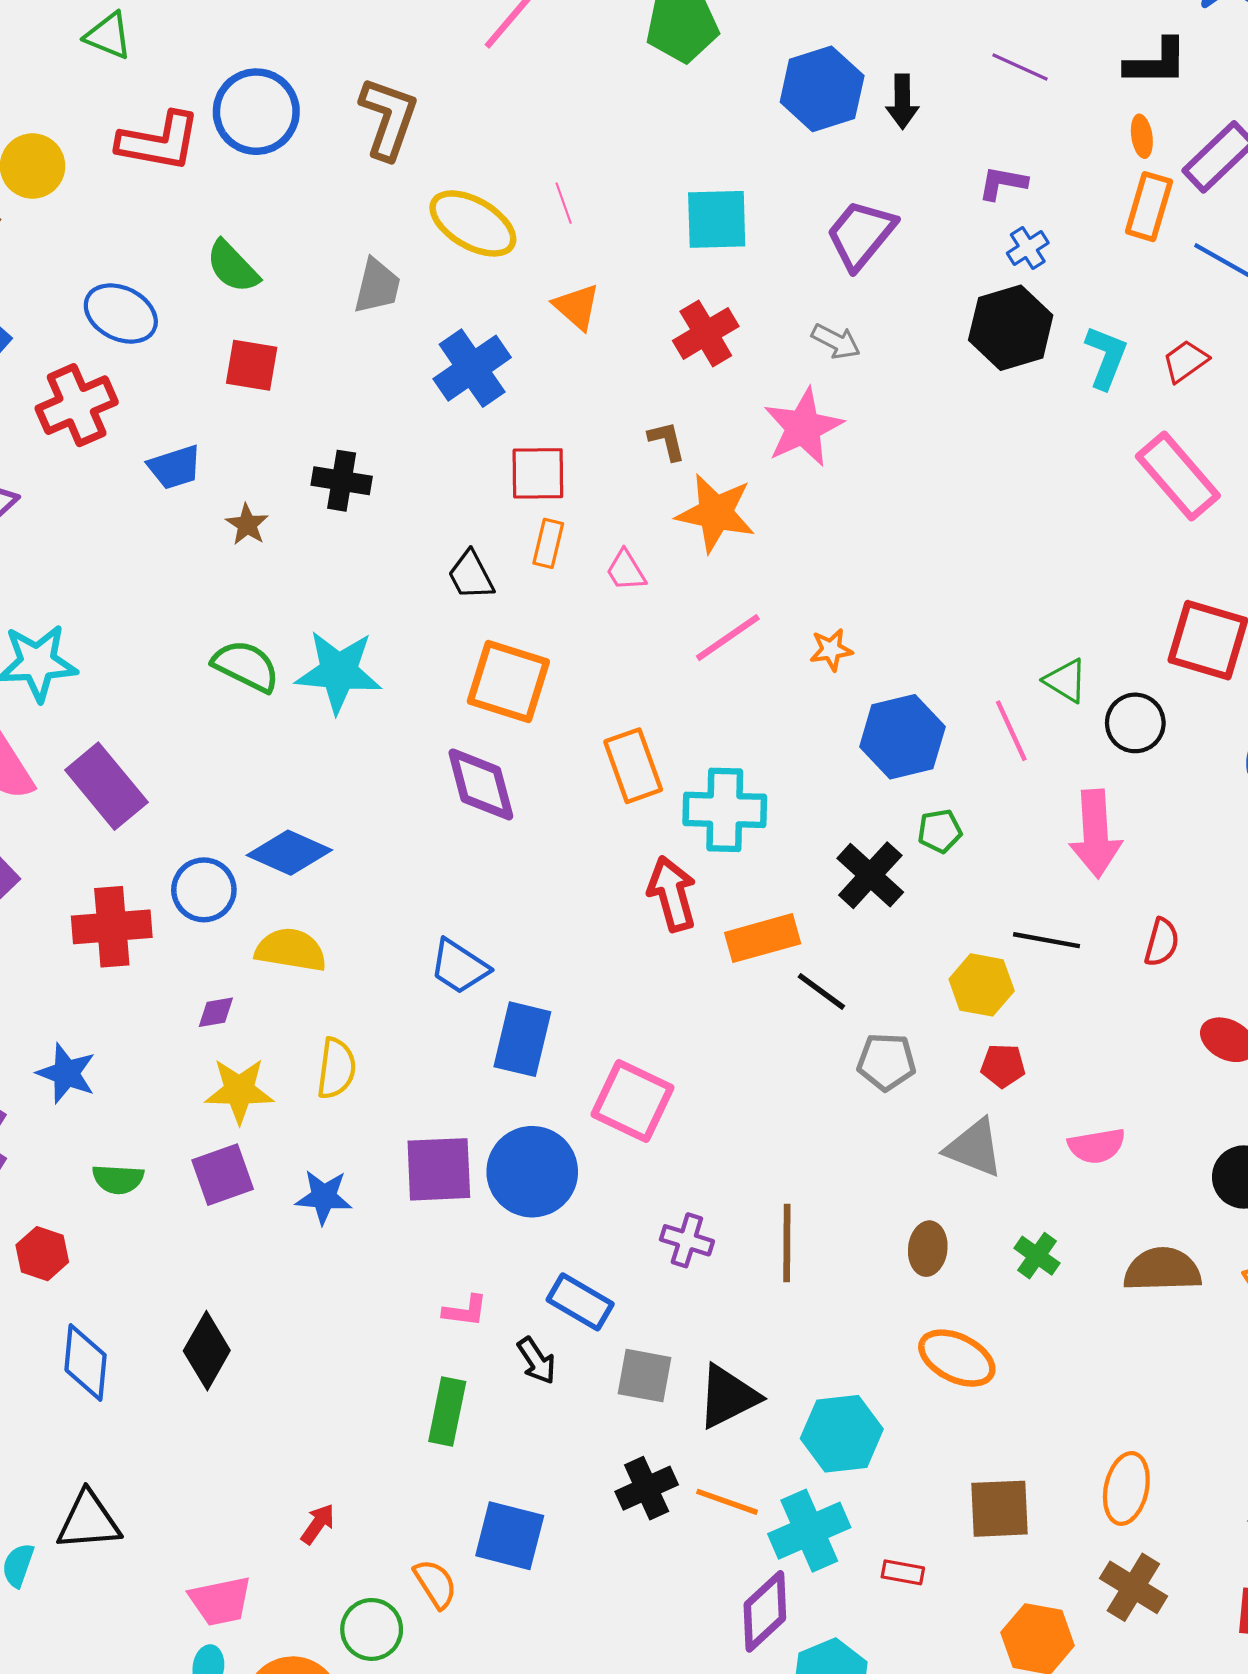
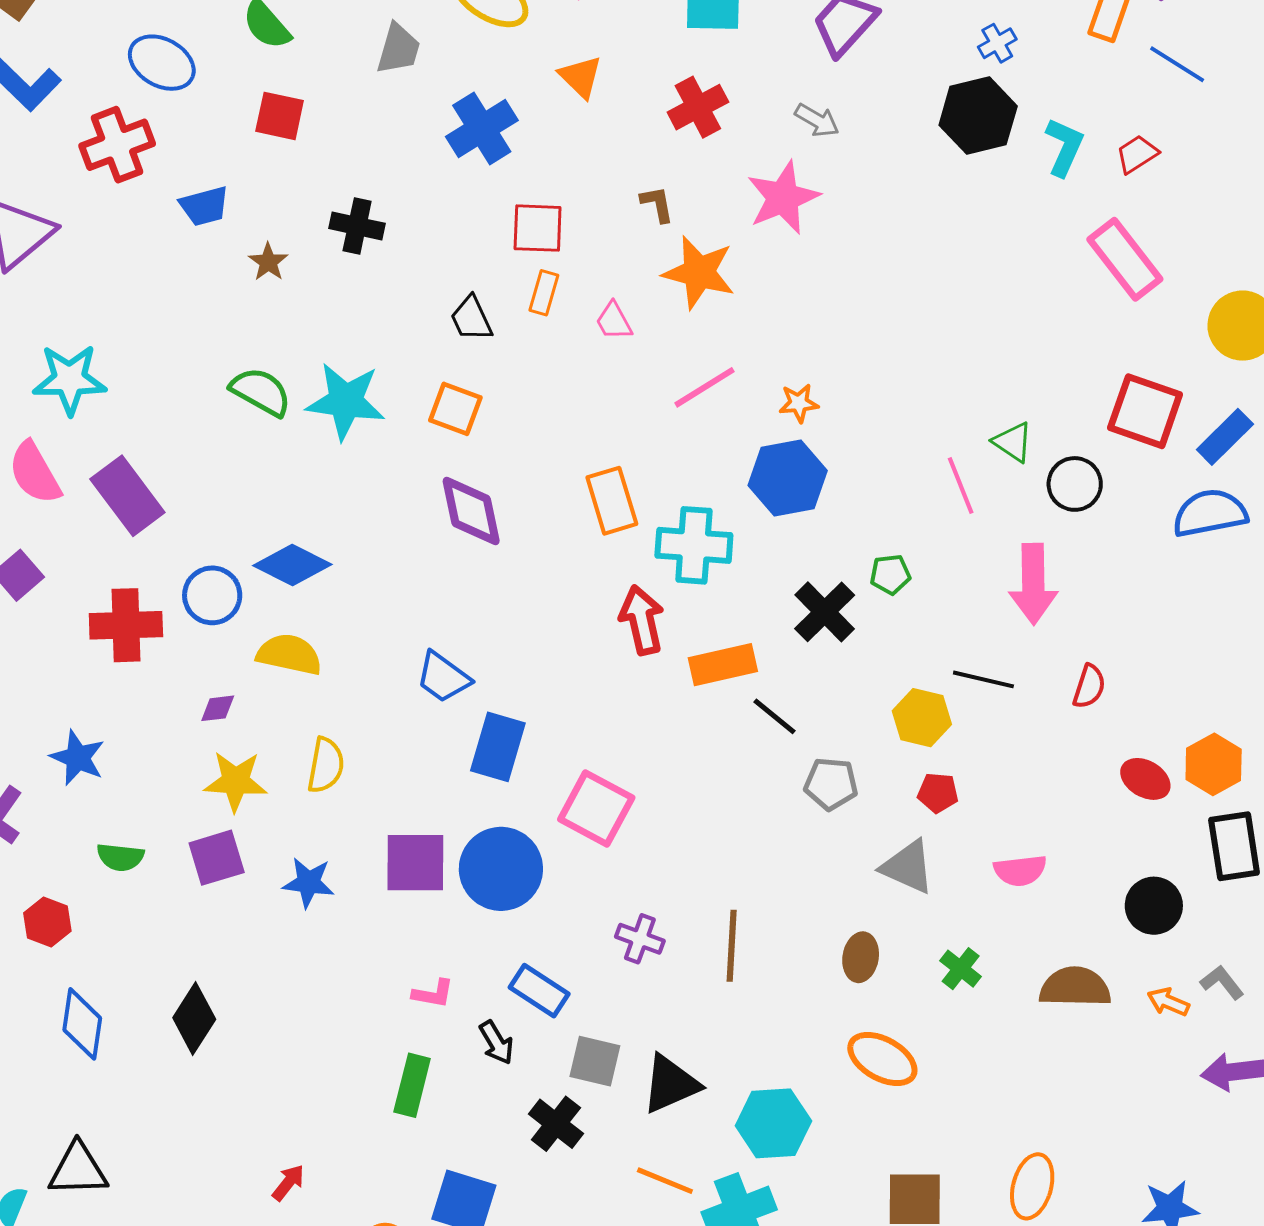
orange square: (508, 682) -> (455, 409), moved, size x0.7
blue hexagon: (902, 737) -> (788, 478), moved
black cross: (647, 1488) -> (556, 1124), moved, turned -30

